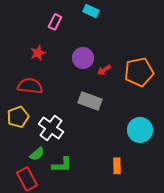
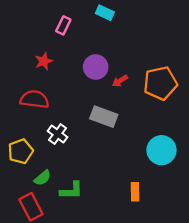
yellow pentagon: (18, 117) -> (21, 151), moved
white cross: (51, 128) -> (58, 134), moved, size x0.7

